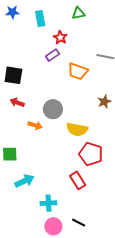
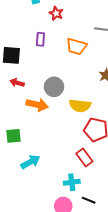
purple rectangle: (52, 55) -> (40, 39), moved, turned -48
orange arrow: (35, 125) -> (37, 105), size x1.5
cyan cross: (48, 203) -> (72, 182), moved

